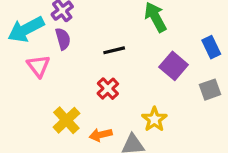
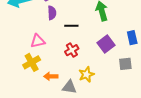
purple semicircle: (63, 39) -> (52, 13), moved
pink triangle: (38, 66) -> (38, 41), moved, turned 42
red cross: (108, 89) -> (72, 50), moved

